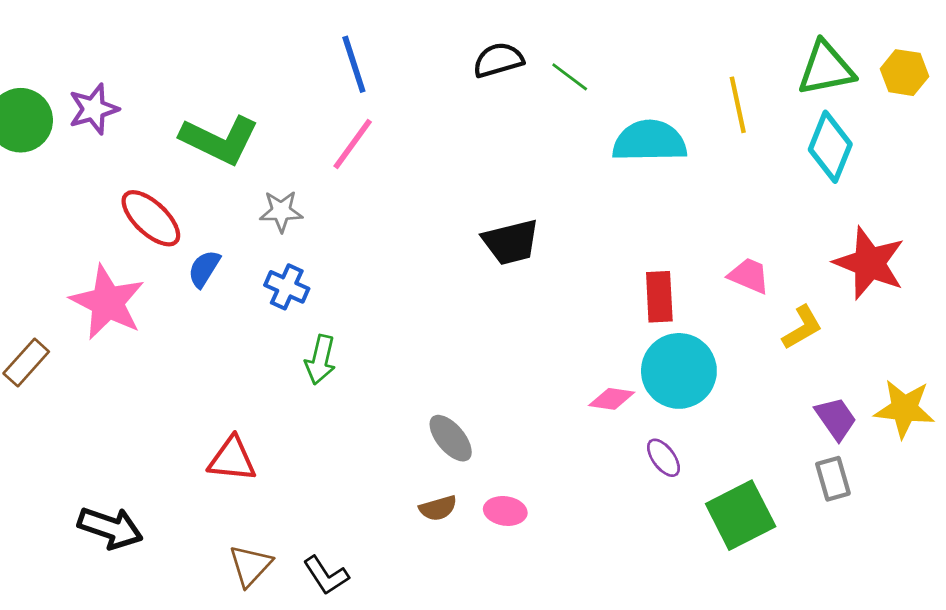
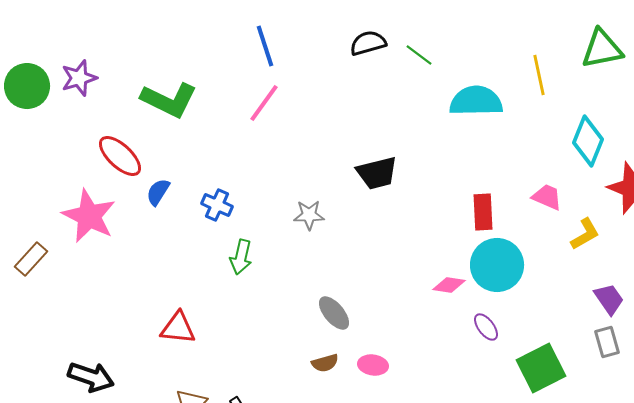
cyan diamond: (830, 147) -> (588, 141), moved
gray star: (281, 211) -> (309, 215), moved

